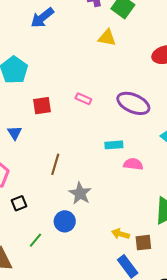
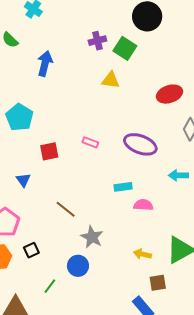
blue arrow: (42, 18) -> (45, 64), turned 145
brown line: (55, 164) -> (66, 209), turned -65
yellow arrow: (120, 234) -> (142, 254), moved

